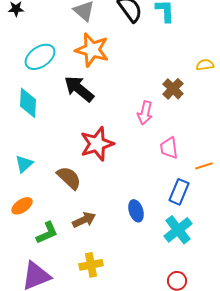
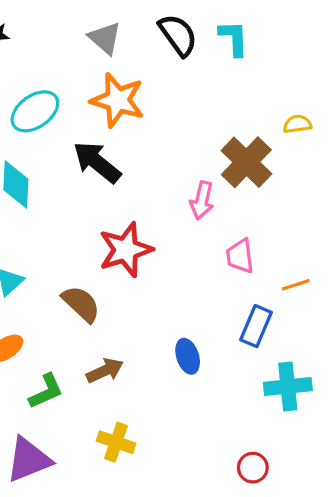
brown cross: (173, 89) -> (246, 162), size x1.5
cyan cross: (178, 230) -> (288, 386), moved, turned 32
yellow cross: (91, 265) -> (116, 442), turned 30

